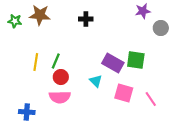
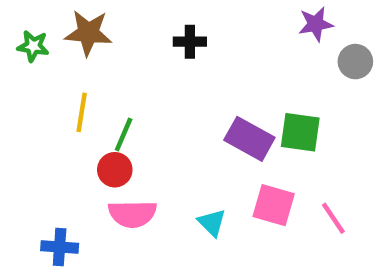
yellow line: (36, 62) -> (82, 112), moved
red circle: (61, 77) -> (115, 170), moved
cyan triangle: (96, 81) -> (212, 223), moved

